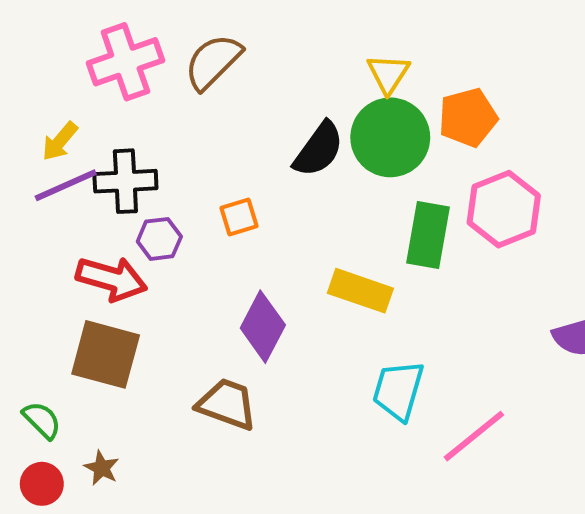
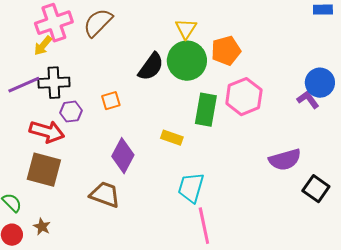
yellow arrow: (60, 141) -> (43, 46), moved
yellow rectangle: (360, 291) -> (172, 138), size x0.7
pink line: (474, 436) -> (204, 226), moved, turned -63

